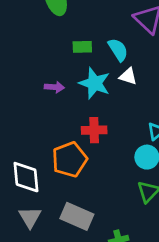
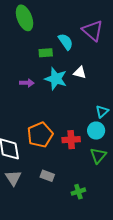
cyan semicircle: (118, 50) -> (66, 42), moved
red cross: (94, 130) -> (71, 140), moved
gray rectangle: (77, 216) -> (47, 176), size x0.6

